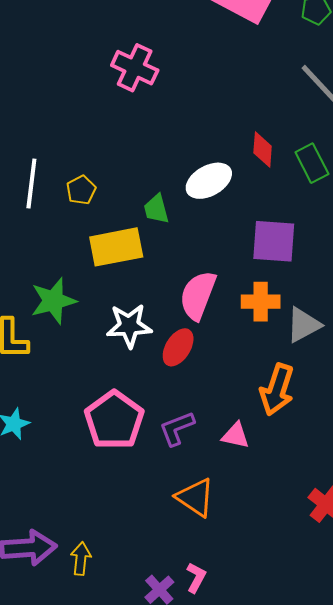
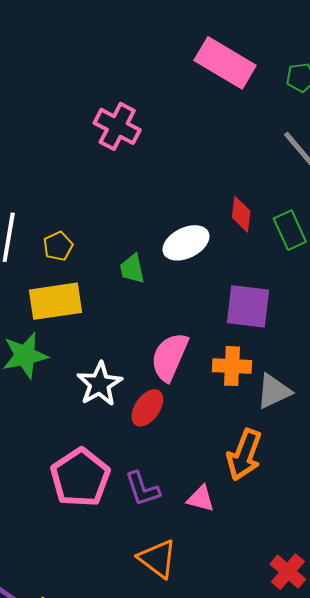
yellow rectangle: (116, 247) -> (56, 301), moved
white star: (129, 326) -> (100, 384), turned -30
purple L-shape: (177, 428) -> (142, 489), turned -90

